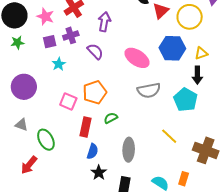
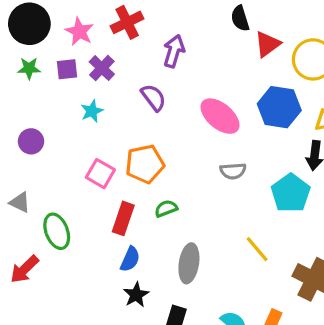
purple cross: (71, 35) -> (102, 68), moved, turned -35
purple square: (50, 42) -> (67, 69), moved
purple circle: (24, 87) -> (31, 141), size x0.6
gray semicircle: (149, 90) -> (233, 171), size x0.7

